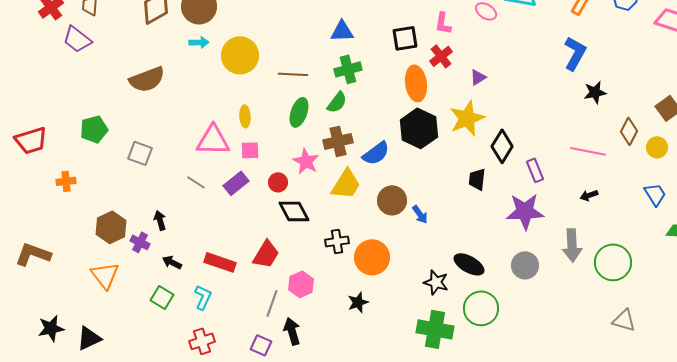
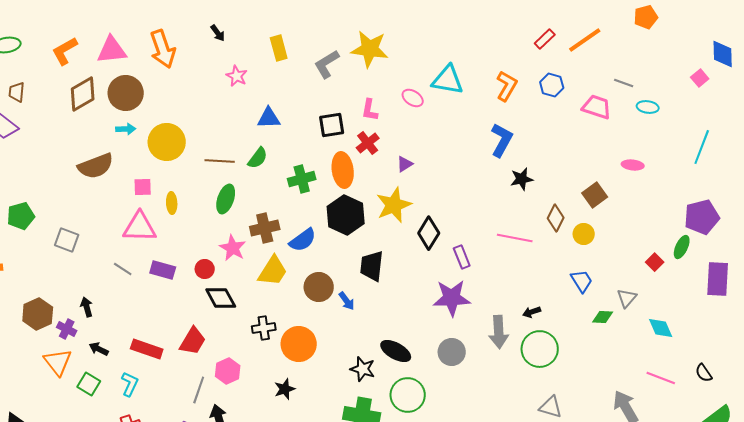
green cross: (348, 69) -> (302, 179), moved
brown semicircle: (147, 79) -> (96, 166), moved
green semicircle: (337, 102) -> (258, 158), moved
pink square: (250, 150) -> (143, 187), moved
black trapezoid: (477, 179) -> (372, 266), moved, size x1.4
purple rectangle: (236, 183) -> (163, 270), turned 55
black arrow: (589, 195) -> (532, 312), moved
orange triangle: (105, 275) -> (58, 362), moved

